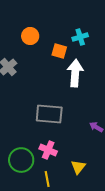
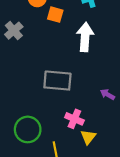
orange square: (59, 51) -> (55, 15), moved
pink cross: (48, 150) -> (74, 119), moved

